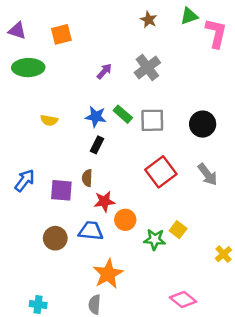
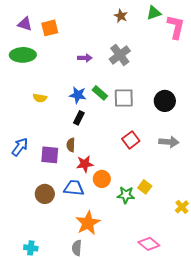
purple triangle: (17, 31) -> (25, 24), moved
purple arrow: (104, 71) -> (85, 58), turned 48
red square: (161, 172) -> (131, 140), size x0.7
gray arrow: (208, 174) -> (169, 142), turned -48

